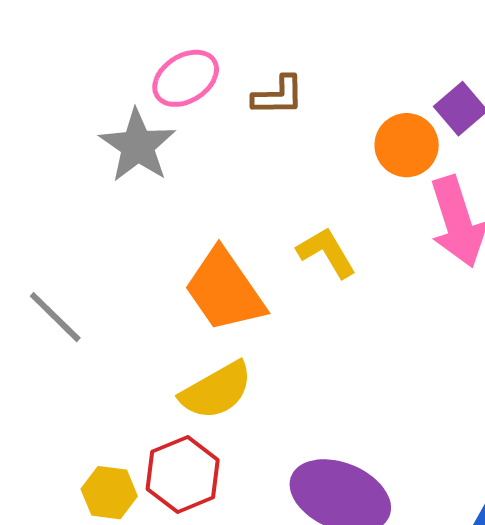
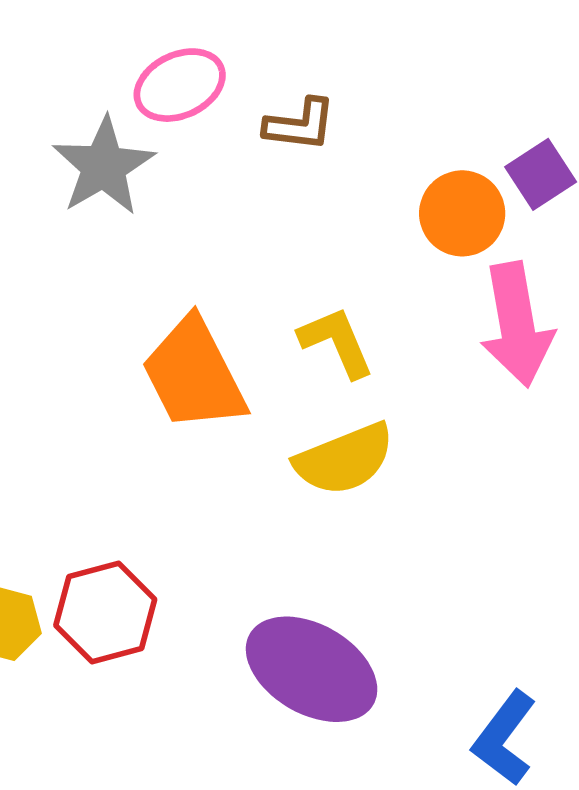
yellow semicircle: (216, 391) -> (344, 459), moved

